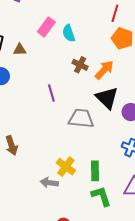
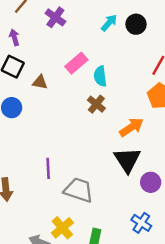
brown cross: (80, 65) -> (96, 104), moved
purple line: (51, 93) -> (48, 168), moved
gray trapezoid: (81, 118) -> (79, 190), moved

